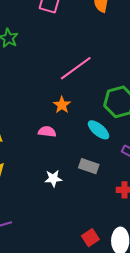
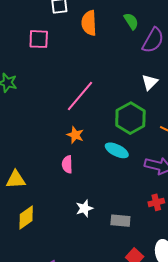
pink semicircle: (47, 132) -> (67, 164), turned -84
gray rectangle: (89, 166) -> (120, 221), moved

